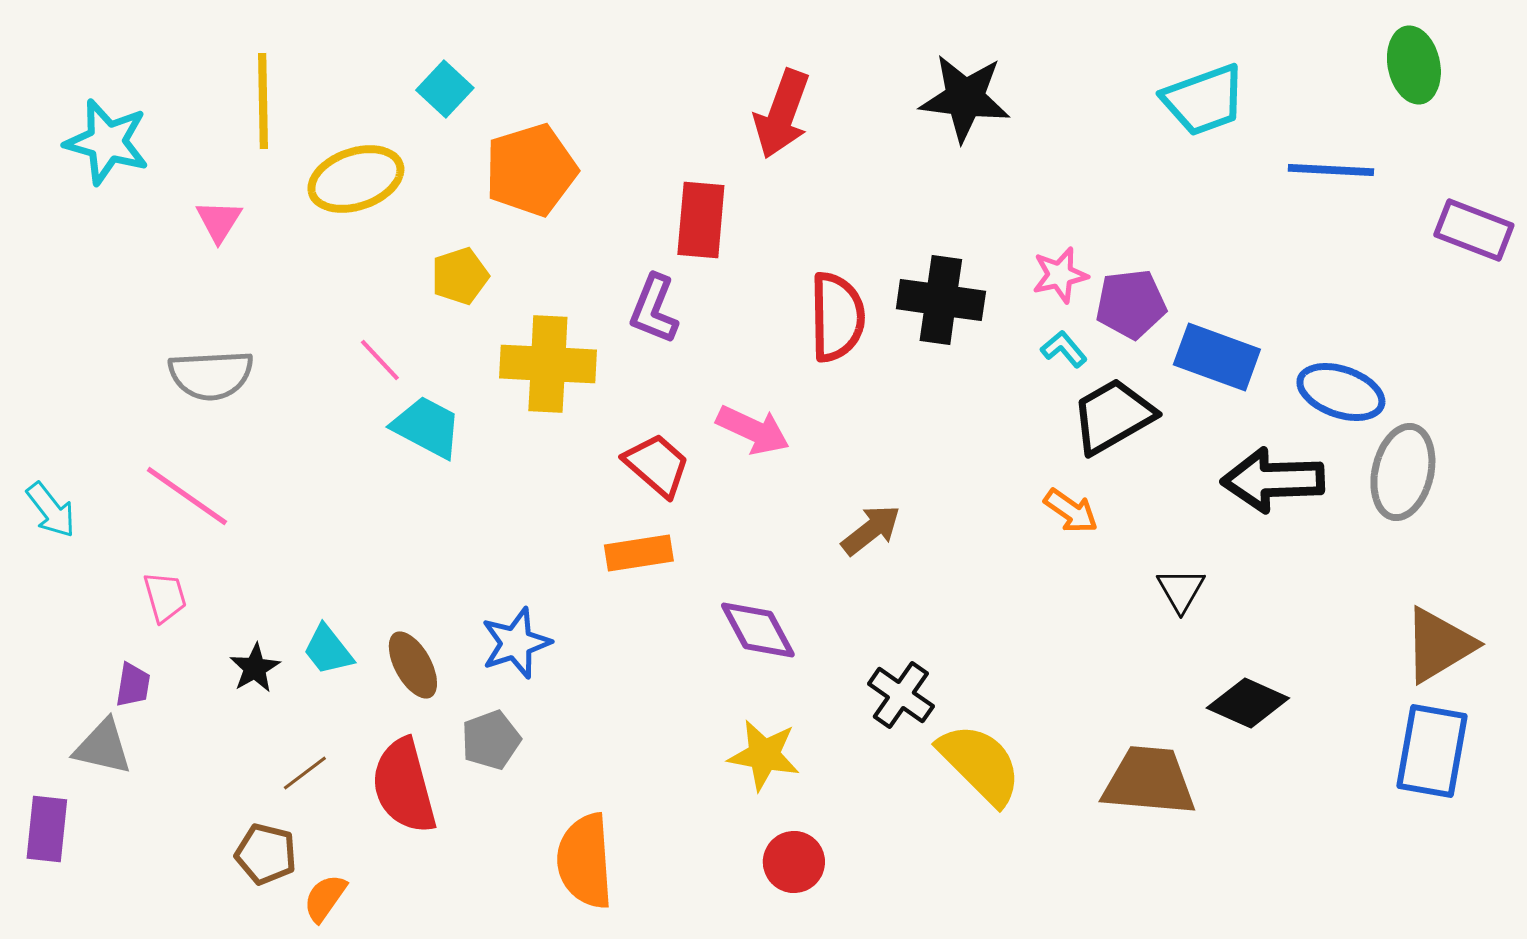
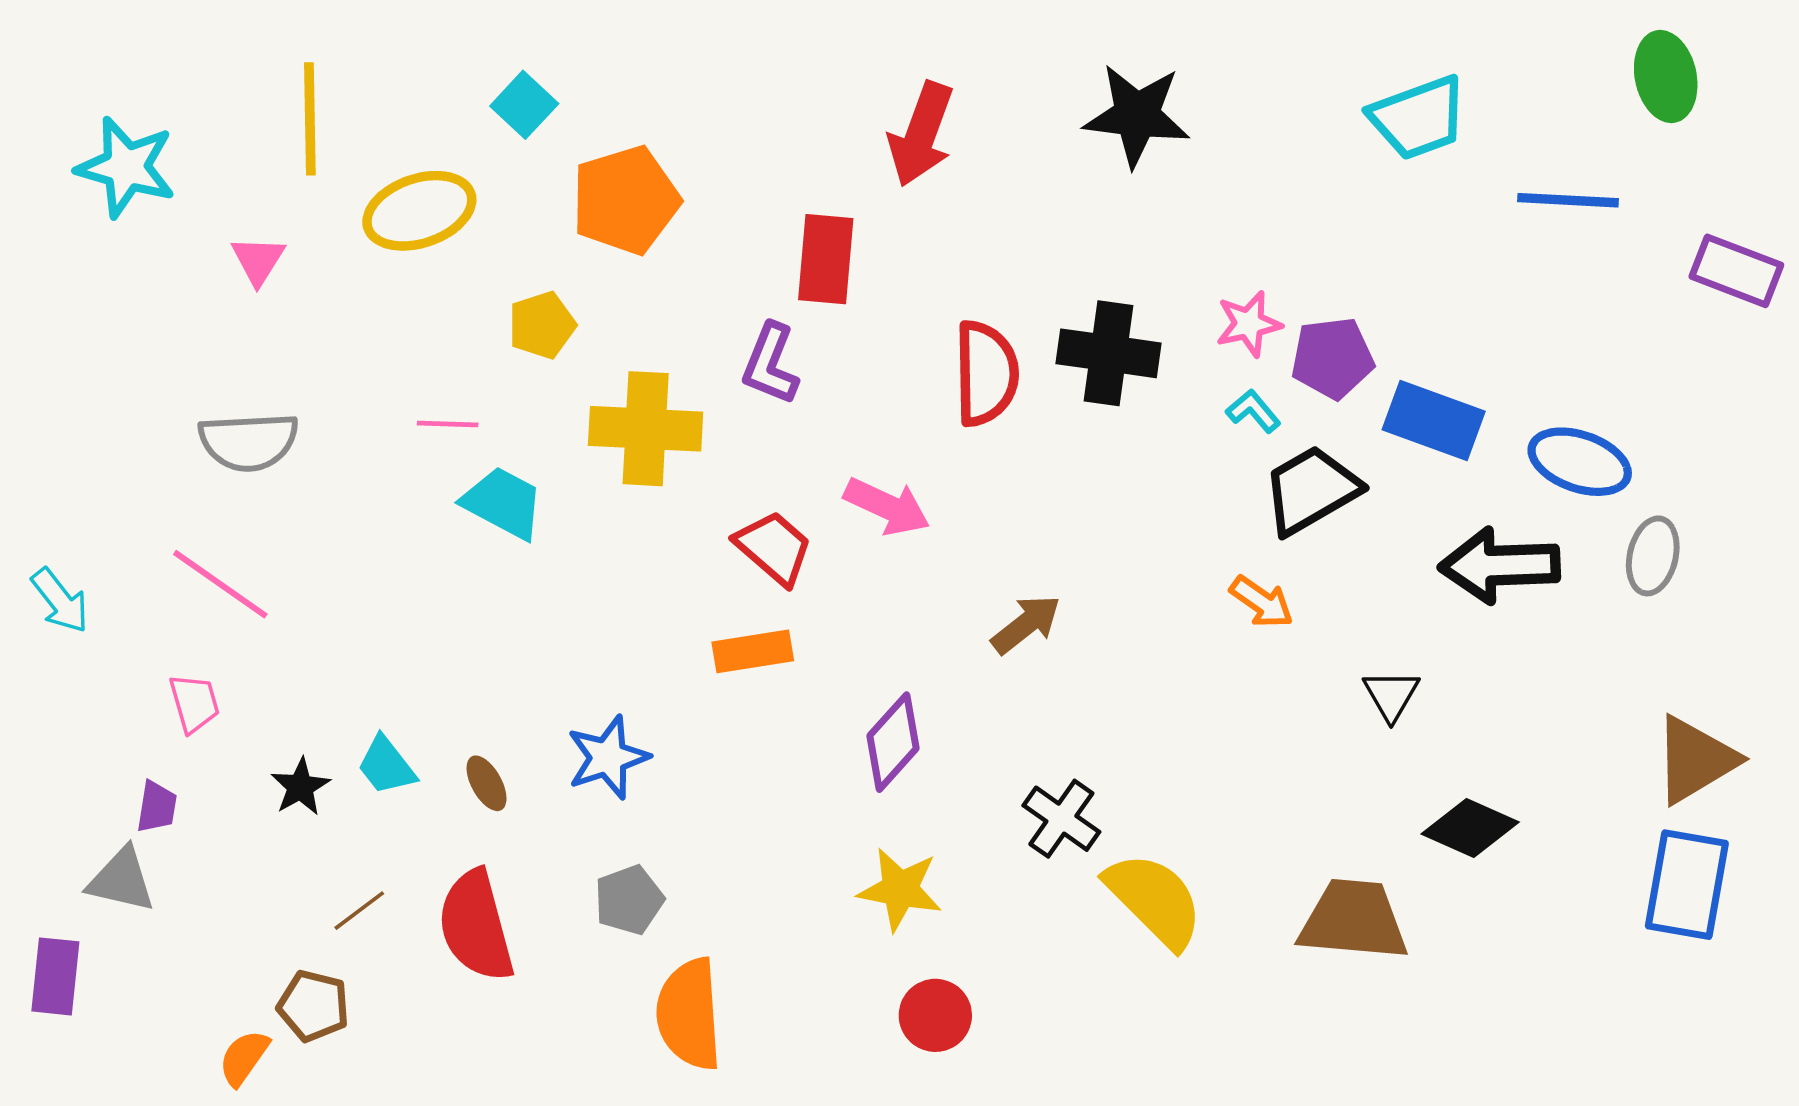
pink line: (380, 360) -> (448, 424), turned -45
gray ellipse: (1403, 472) -> (1653, 556), size x0.7
purple diamond: (758, 630) -> (893, 742), turned 70
brown ellipse: (413, 665) -> (487, 783), size x0.7
gray pentagon: (491, 740) -> (629, 900), moved
orange semicircle: (325, 898) -> (244, 1058), moved

